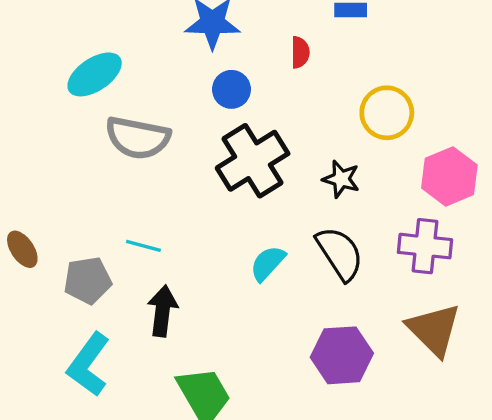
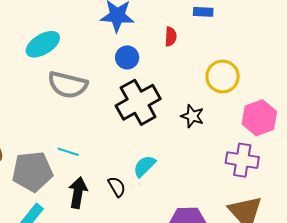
black semicircle: (340, 254) -> (117, 187), moved, size x0.6
gray pentagon: (88, 280) -> (32, 171), size x1.4

